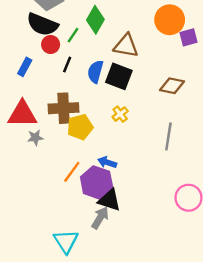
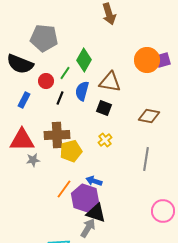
black semicircle: (42, 24) -> (20, 64), moved
purple square: (188, 37) -> (163, 60), moved
blue semicircle: (95, 72) -> (82, 91), moved
black square: (119, 76) -> (104, 108), size x0.7

